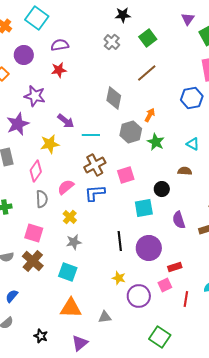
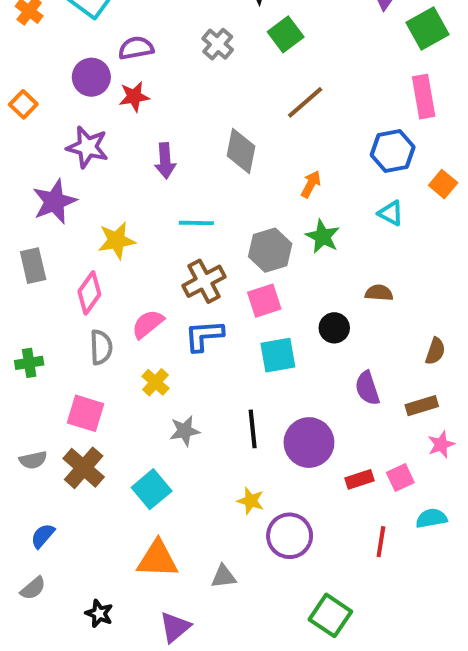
green square: (148, 38) -> (286, 34), moved
gray cross: (112, 42) -> (218, 44), moved
purple circle: (24, 55) -> (91, 77), moved
purple arrow: (66, 121) -> (165, 161), moved, turned 48
gray hexagon: (131, 132) -> (270, 250), moved
cyan triangle: (193, 144) -> (391, 213), moved
cyan square: (144, 208) -> (278, 355), moved
gray star: (74, 242) -> (185, 431), moved
cyan square: (68, 272) -> (152, 489), turned 30
pink square: (165, 285) -> (400, 477), moved

